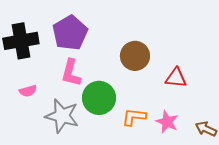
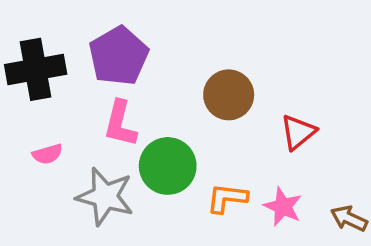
red triangle: (176, 78) -> (298, 132), turned -45

